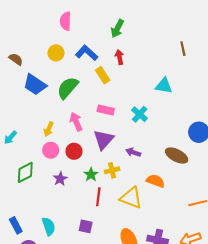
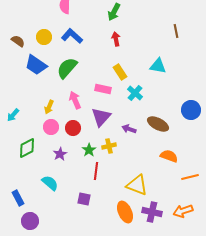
yellow circle: (56, 53) -> (44, 37), moved
blue L-shape: (87, 53) -> (72, 36), moved
yellow rectangle: (103, 75) -> (120, 72), moved
brown ellipse: (177, 156) -> (158, 124), moved
orange semicircle: (155, 181) -> (169, 156), moved
yellow triangle: (131, 198) -> (137, 185), moved
cyan semicircle: (49, 226) -> (50, 183), moved, turned -30

